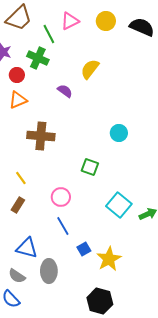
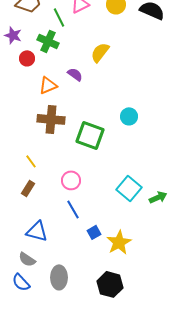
orange triangle: (18, 100) -> (48, 85), moved
green square: (90, 167) -> (90, 135), moved, size x1.6
gray ellipse: (49, 271) -> (59, 277), moved

